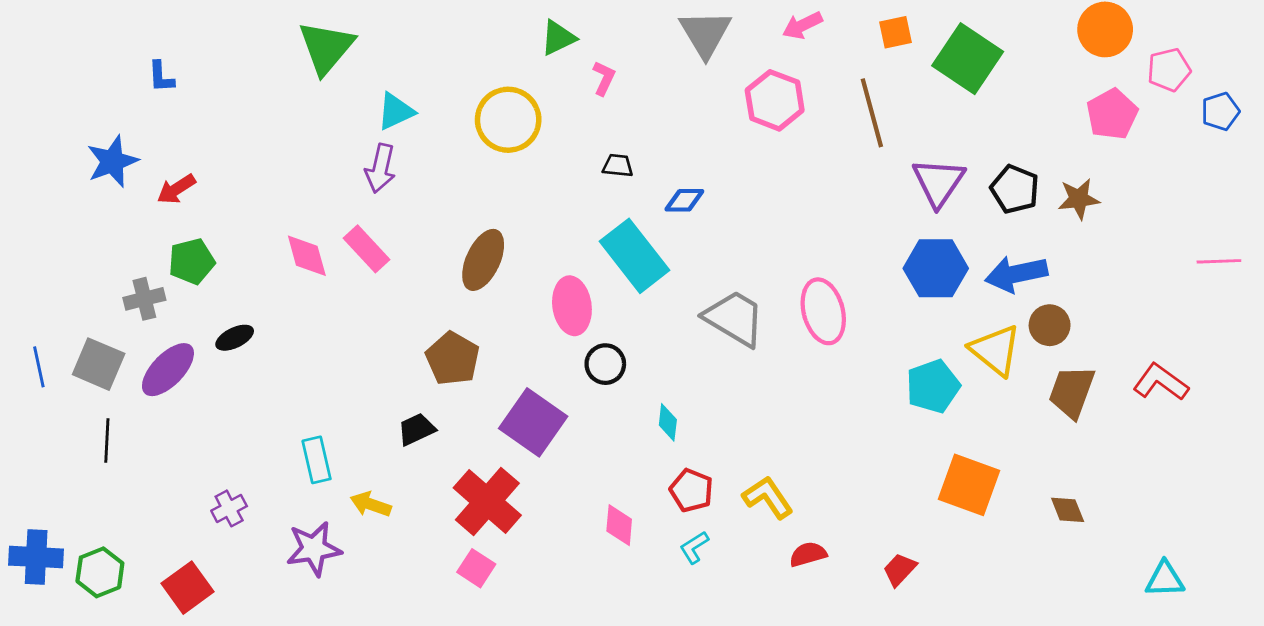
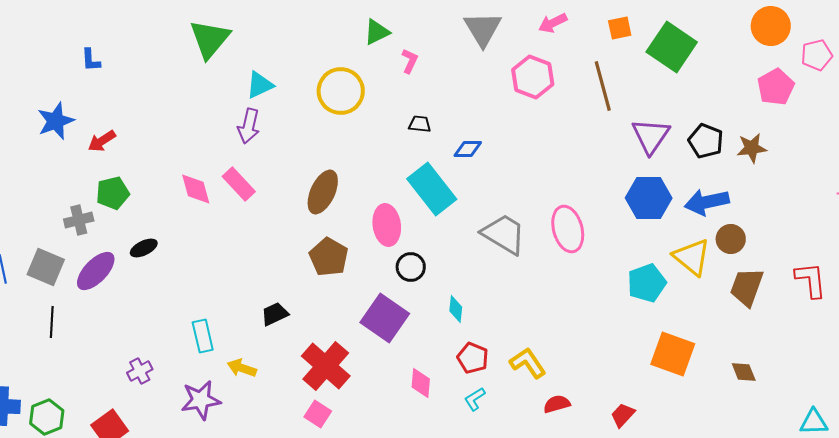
brown pentagon: (453, 359) -> (329, 257), moved
red L-shape: (1161, 382) -> (811, 280), turned 48
purple square: (533, 422) -> (385, 318), moved

